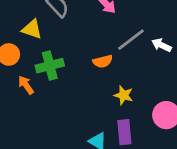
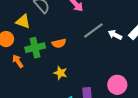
orange semicircle: (103, 61) -> (59, 43), moved
yellow star: (124, 95) -> (60, 73), moved

